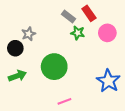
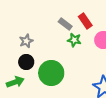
black circle: (15, 48) -> (26, 62), moved

